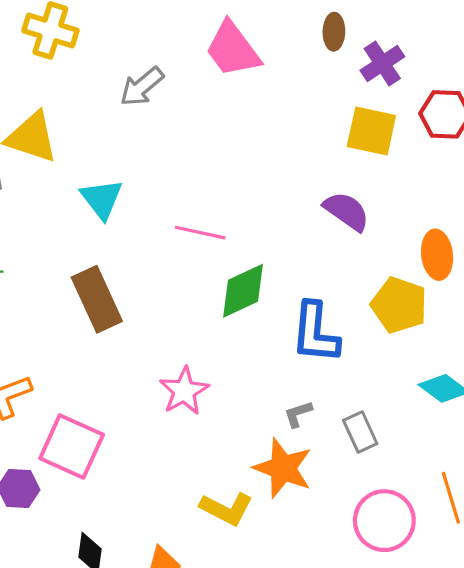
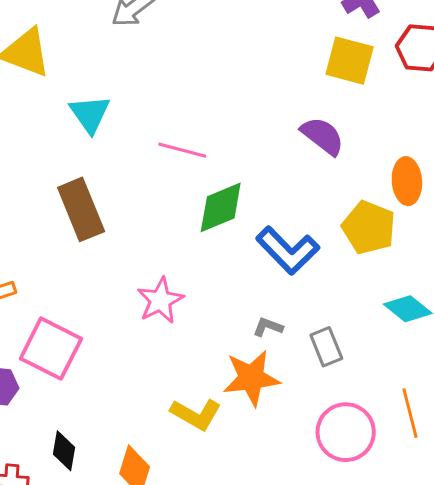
blue L-shape: (315, 333) -> (288, 250), turned -52
gray L-shape: (298, 414) -> (268, 327), turned 36
orange star: (283, 468) -> (251, 378), turned -30

